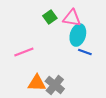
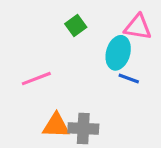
pink triangle: (72, 18) -> (138, 27), moved
gray cross: (55, 85) -> (83, 129), turned -36

